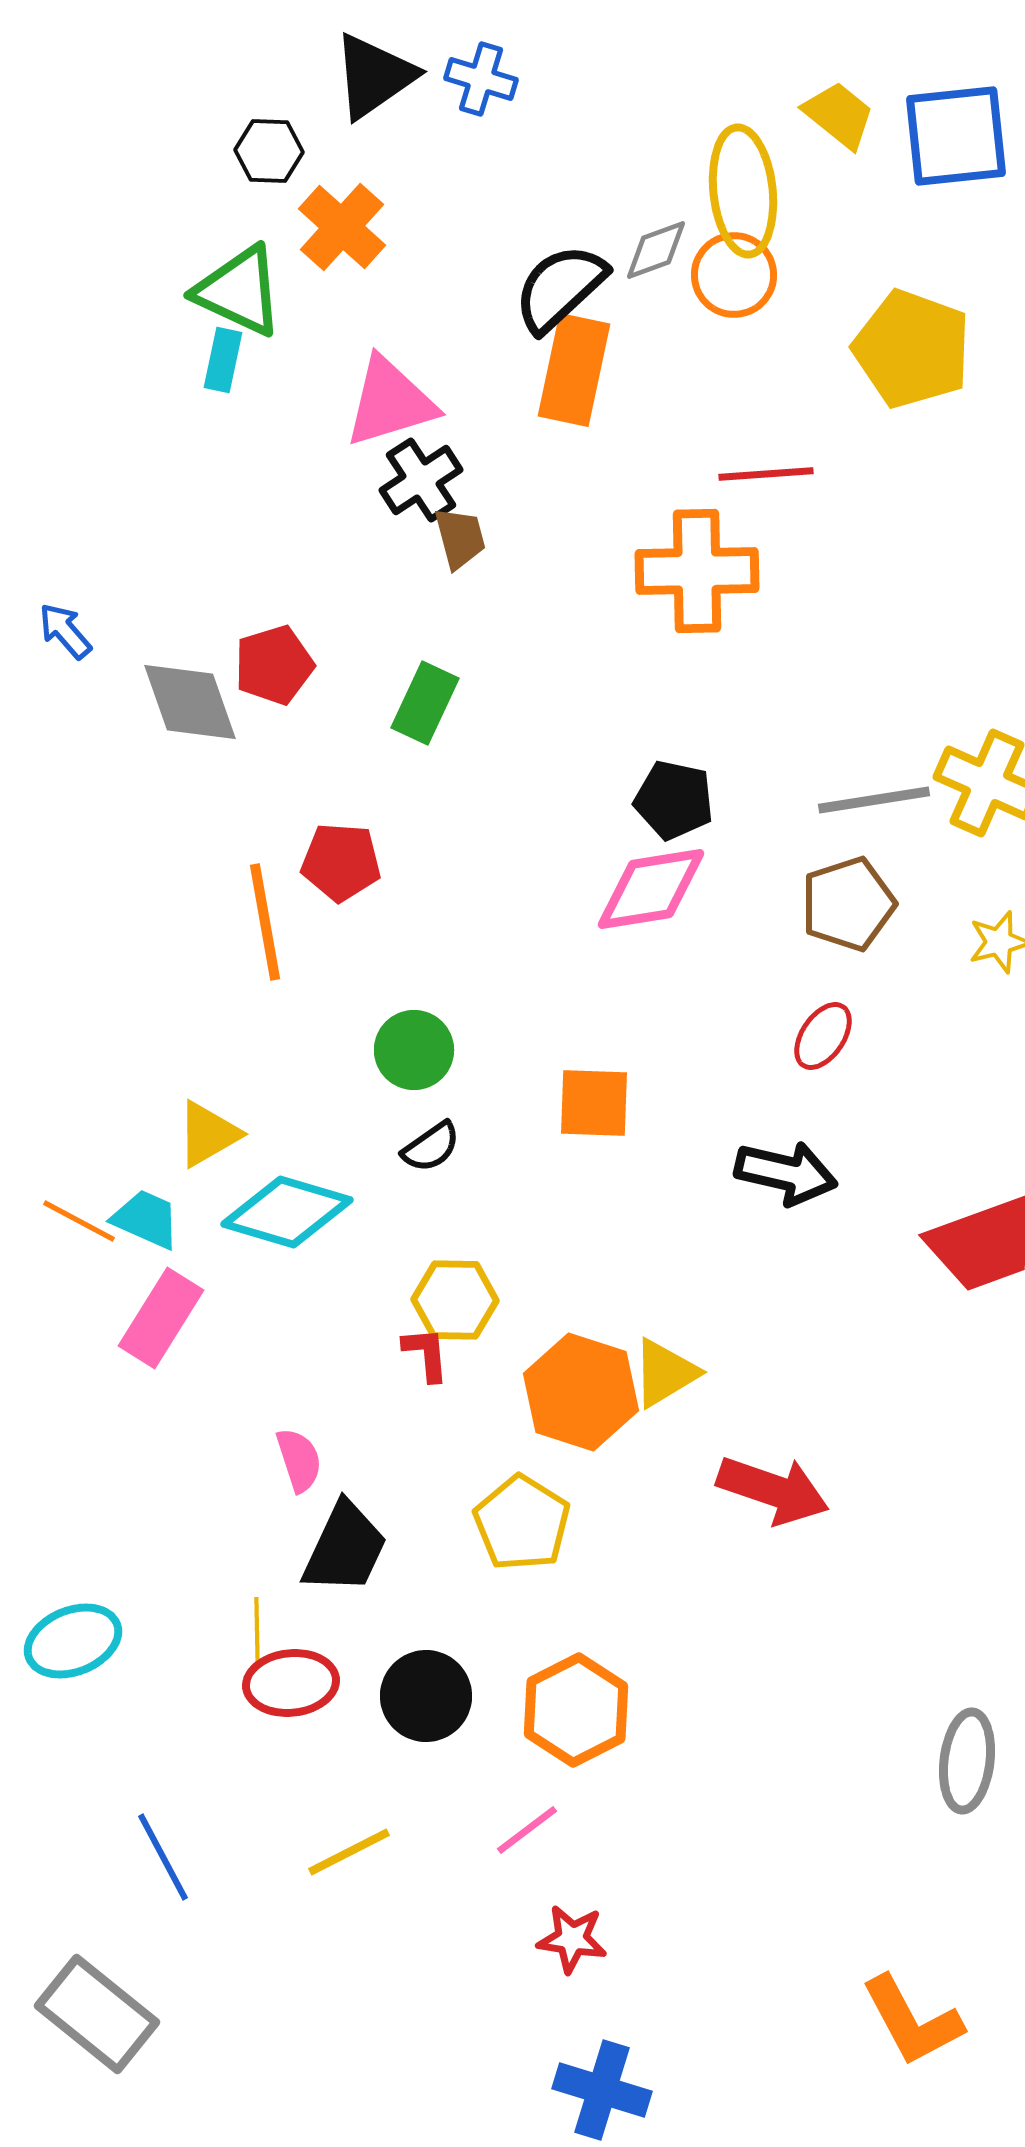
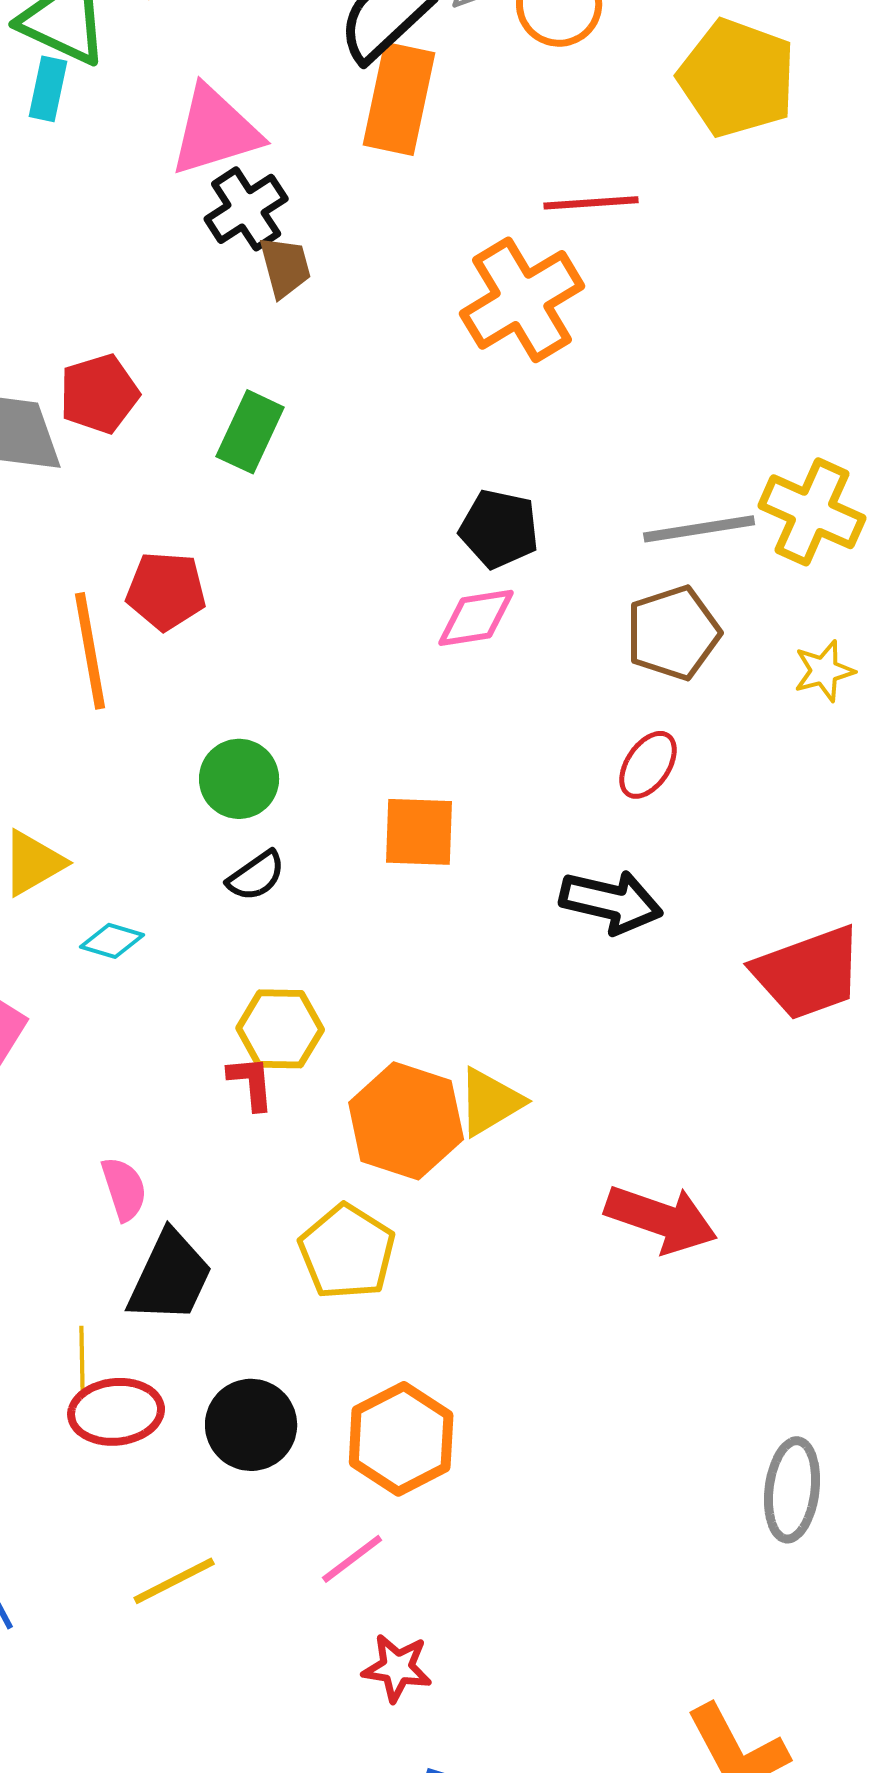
orange cross: (697, 571) -> (522, 300), turned -30
pink diamond: (651, 889) -> (476, 618), size x0.7
cyan diamond: (287, 1212) -> (112, 941), size x0.5
red arrow: (773, 1490) -> (661, 1219), moved

